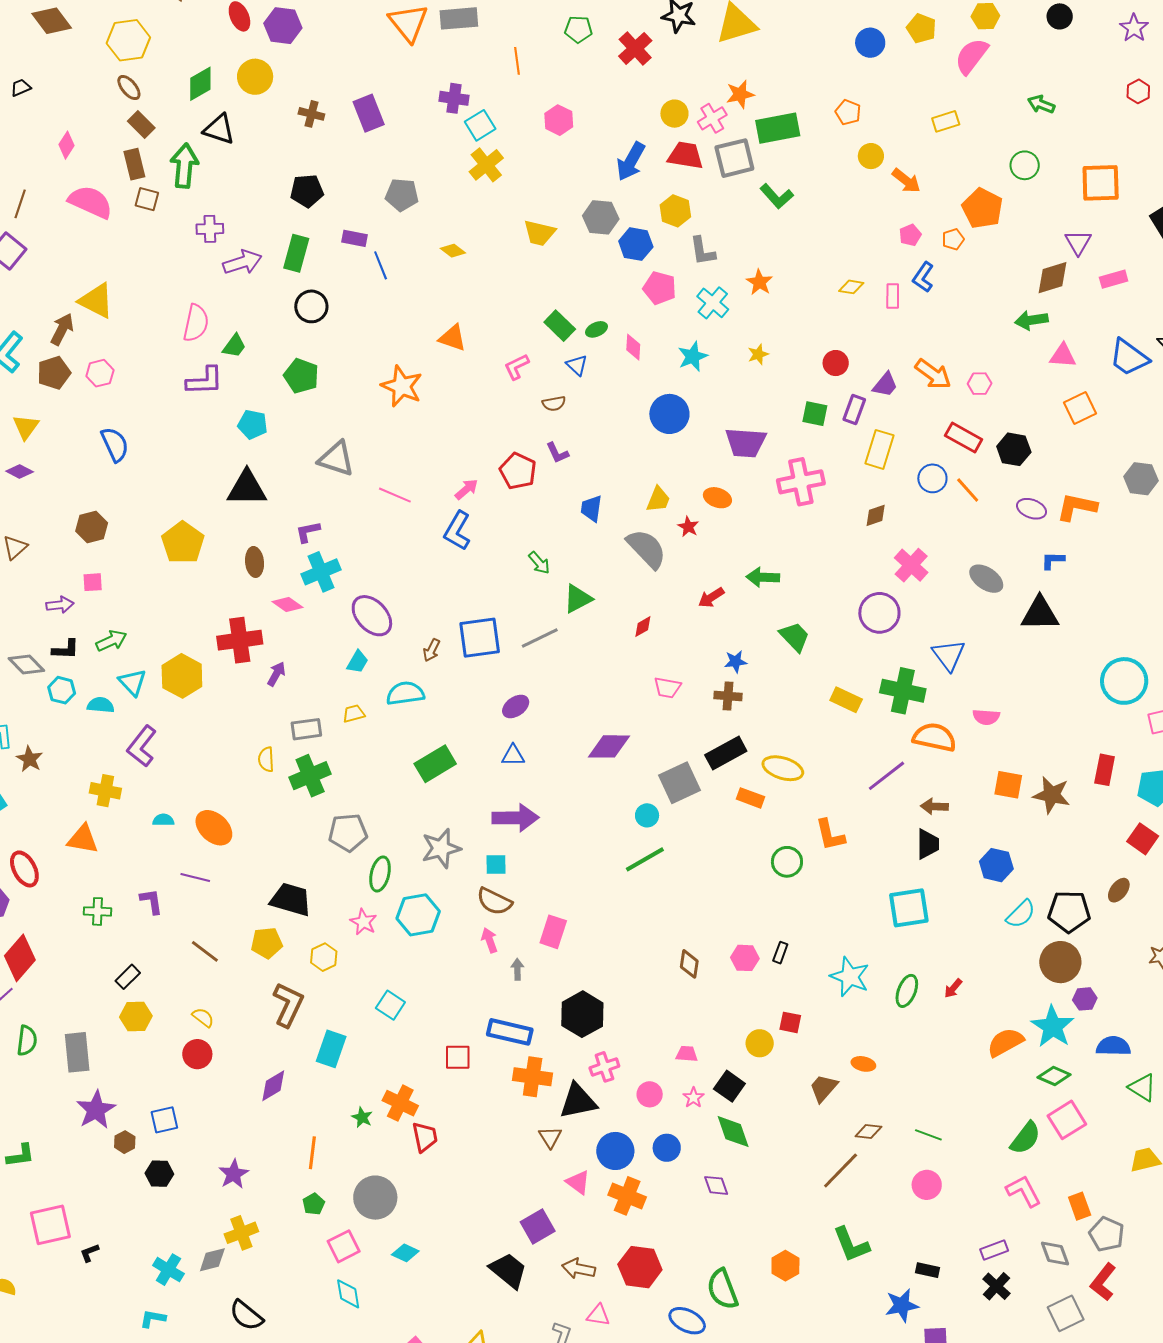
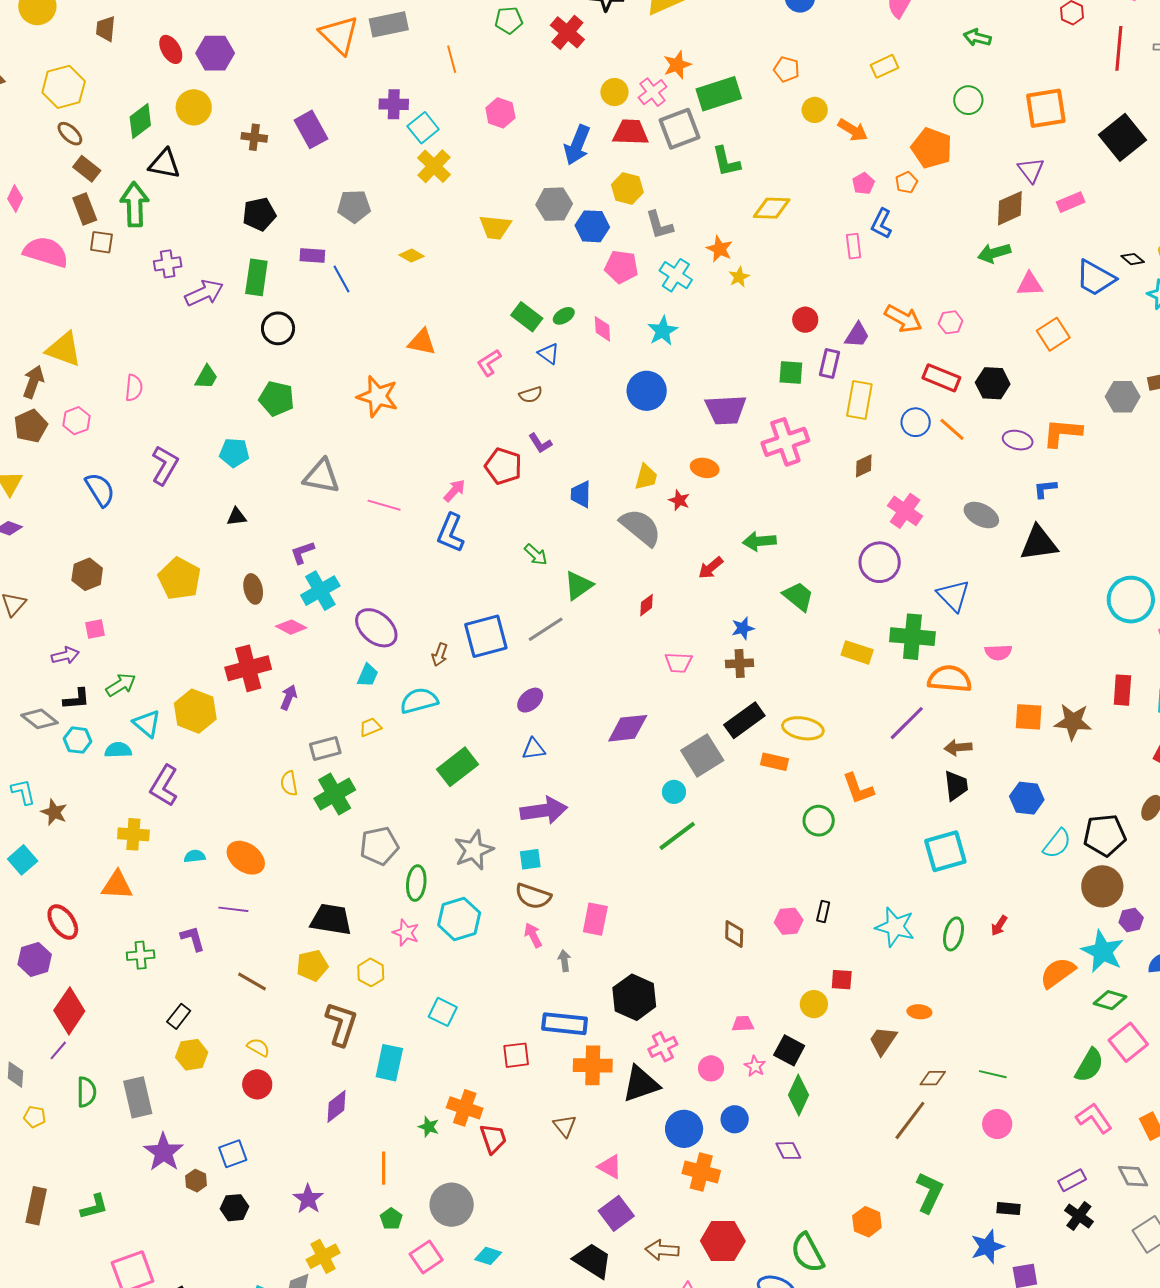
green L-shape: (777, 196) -> (726, 161), turned 36
yellow diamond: (851, 287) -> (772, 208), moved, size x1.5
pink semicircle: (196, 323) -> (134, 388), moved, size x0.7
yellow star: (758, 354) -> (739, 277), moved
purple L-shape: (205, 381) -> (165, 465), moved, turned -51
black triangle: (247, 488) -> (236, 517), size x0.5
green diamond: (733, 1132) -> (798, 1095), turned 51
brown triangle: (550, 1137) -> (565, 1126), moved
pink triangle: (578, 1182) -> (610, 1167), moved
green L-shape: (851, 1245) -> (930, 1192), turned -126

